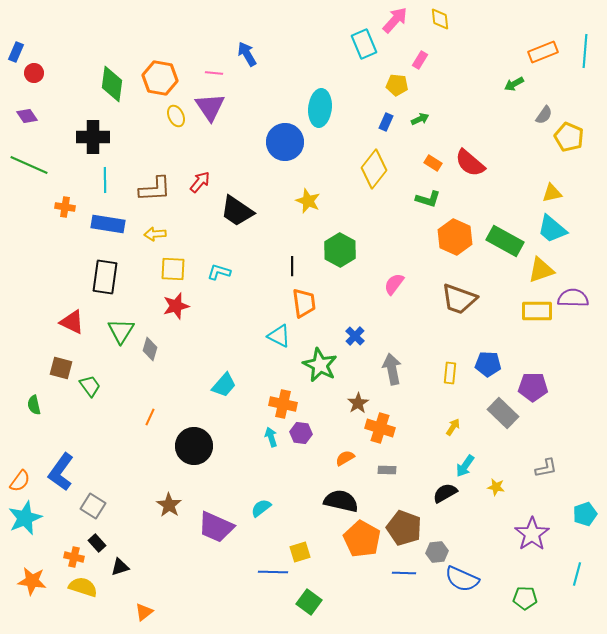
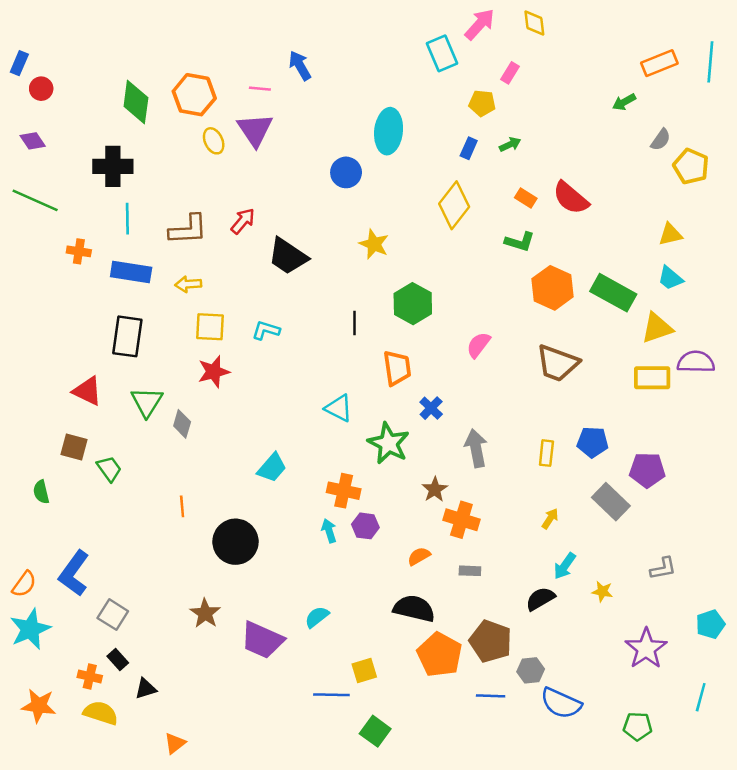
blue circle: (285, 142) -> (346, 172), size x0.7
cyan trapezoid: (552, 229) -> (670, 278), size x0.7
orange trapezoid: (304, 303) -> (397, 368), moved
orange line: (150, 417) -> (182, 506), turned -30

